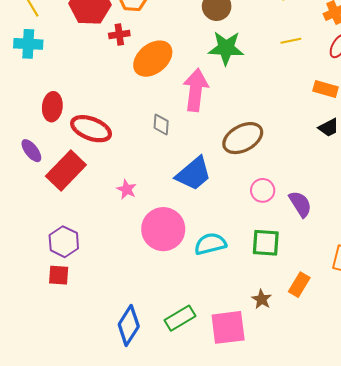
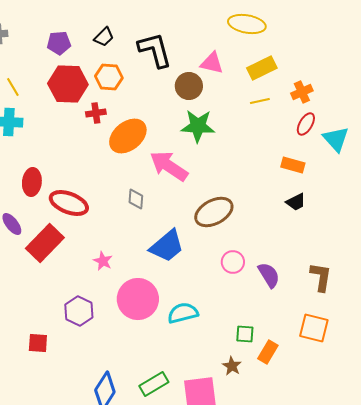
yellow line: (291, 41) -> (260, 101), moved
pink arrow: (196, 90) -> (169, 166), turned -63
purple hexagon: (64, 242) -> (79, 311), moved
green square: (266, 243) -> (245, 334), moved, size x0.7

